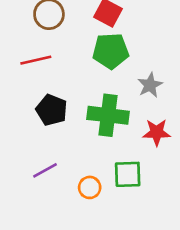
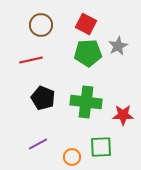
gray star: (150, 85) -> (118, 46), moved

